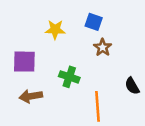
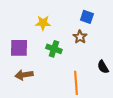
blue square: (94, 22) -> (87, 17), moved
green cross: (69, 77) -> (54, 49), moved

